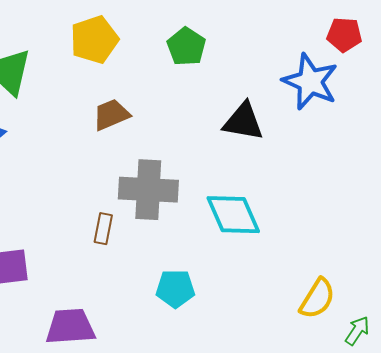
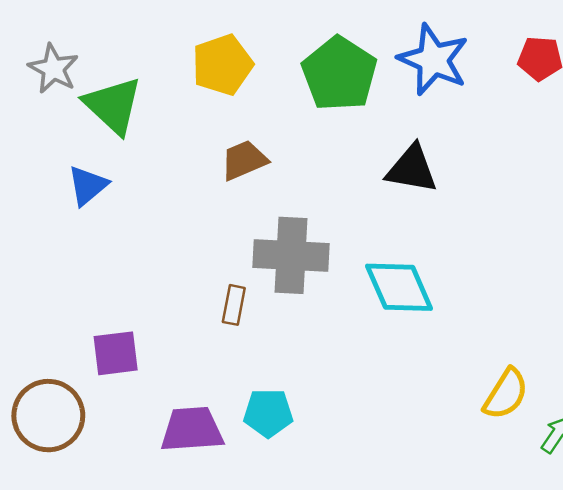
green pentagon: (186, 47) -> (339, 74), size x1.5
blue star: (310, 82) -> (433, 60), moved
cyan pentagon: (175, 289) -> (268, 413), moved

